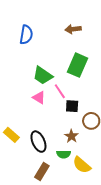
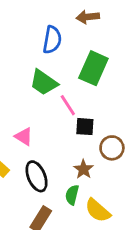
blue semicircle: (26, 35) -> (52, 40), moved
pink triangle: (39, 98) -> (24, 136), moved
green semicircle: (64, 154) -> (72, 195), turned 104

